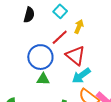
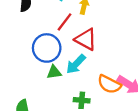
cyan arrow: (81, 76) -> (76, 64), moved

